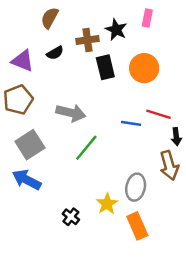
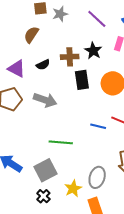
brown semicircle: (50, 18) -> (31, 35), moved
gray arrow: (71, 113) -> (45, 100), moved
gray square: (30, 145) -> (45, 170), moved
green line: (86, 148) -> (61, 142), turned 50

